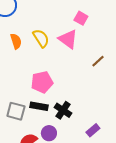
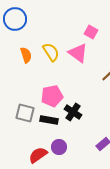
black cross: (63, 110) -> (73, 112), moved
gray square: (16, 111) -> (25, 113), moved

